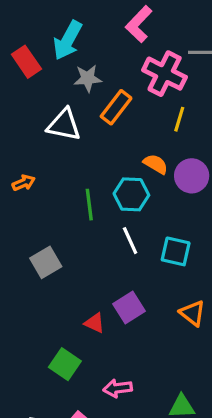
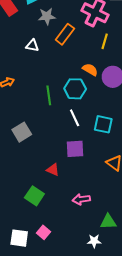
white triangle: (64, 125) -> (32, 46), size x0.6
purple square: (129, 308) -> (75, 149), moved, turned 30
pink arrow: (118, 388) -> (81, 199), moved

